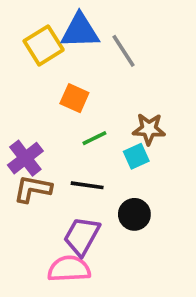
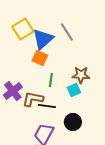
blue triangle: (80, 31) -> (43, 39), moved, turned -40
green line: (94, 138) -> (51, 80), turned -56
brown L-shape: (33, 189) -> (33, 99), moved

